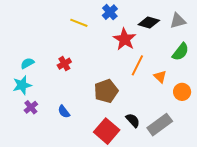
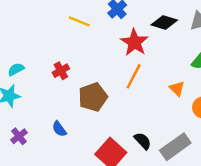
orange line: (137, 65) -> (134, 76), moved
brown pentagon: (106, 91) -> (93, 97), moved
purple cross: (31, 107) -> (19, 136), moved

